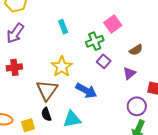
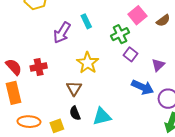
purple arrow: (15, 33) -> (62, 33), moved
brown semicircle: (136, 50) -> (163, 20), moved
brown triangle: (47, 90) -> (74, 88), size x0.7
blue arrow: (86, 91) -> (143, 87), moved

